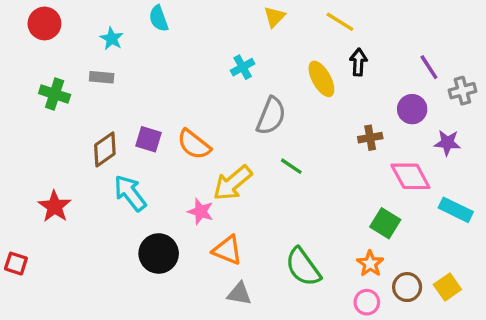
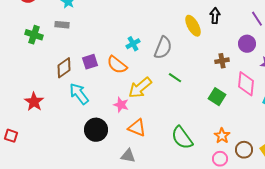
cyan cross: (243, 67) -> (133, 44), moved
purple square: (149, 139) -> (90, 62), turned -35
pink diamond: (410, 176) -> (246, 84), turned 35
green square: (385, 223) -> (217, 97), moved
gray triangle: (239, 294) -> (128, 156), moved

